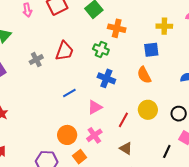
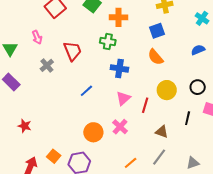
pink arrow: (27, 10) -> (37, 37), moved
red trapezoid: (64, 51) -> (73, 51), turned -30
pink triangle: (95, 107) -> (123, 98), moved
brown triangle: (126, 148) -> (162, 132), moved
black line: (167, 151) -> (188, 118), moved
orange square: (80, 157) -> (54, 156), moved

